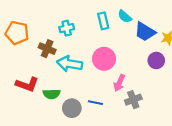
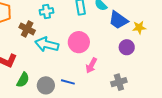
green semicircle: (52, 94) -> (23, 80), moved, turned -63
gray cross: (133, 100) -> (119, 82), moved

